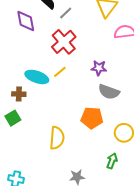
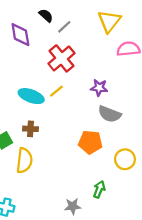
brown cross: (19, 94) -> (30, 129), moved
yellow semicircle: (57, 138) -> (24, 160), moved
green arrow: (112, 161) -> (99, 189), moved

